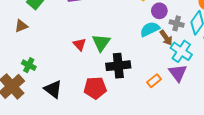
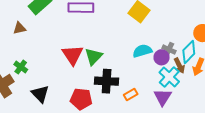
purple circle: (159, 11) -> (162, 57), moved
brown arrow: (166, 38) -> (179, 66), moved
red triangle: (80, 44) -> (73, 55), size x1.6
orange rectangle: (154, 81) -> (131, 95), moved

